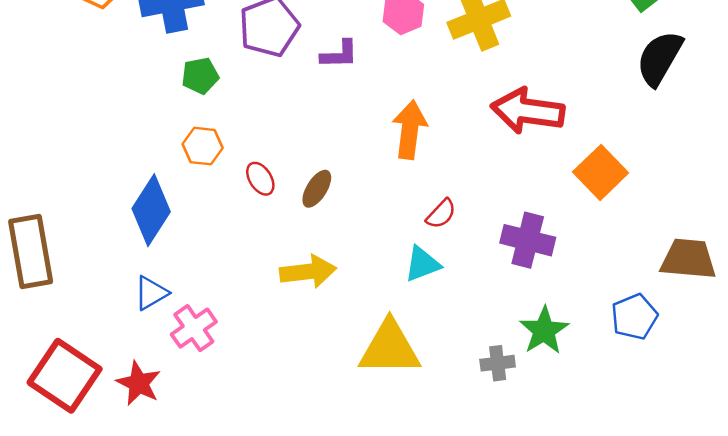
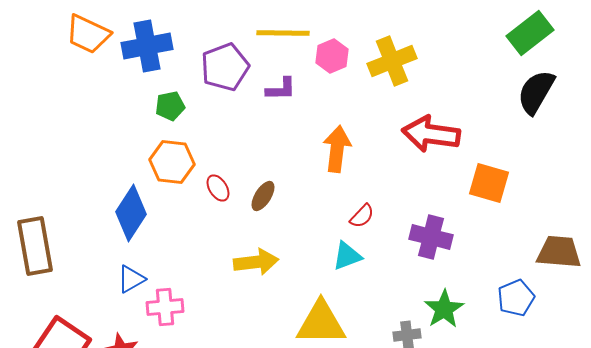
orange hexagon: (203, 146) -> (172, 162), size x1.4
orange square: (601, 172) -> (489, 183), turned -30
pink cross: (194, 328) -> (165, 307), turned 30

